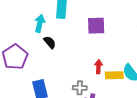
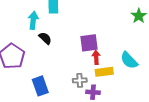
purple square: (96, 26) -> (89, 43), moved
yellow rectangle: (114, 75) -> (104, 72), moved

